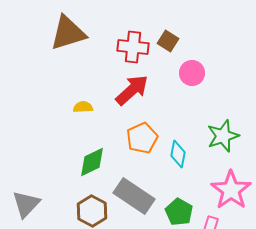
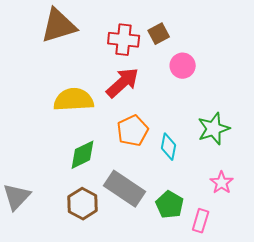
brown square: (168, 41) -> (159, 34), turned 30
yellow semicircle: (83, 107) -> (74, 100), size x2.0
pink star: (231, 190) -> (222, 183), size x0.6

